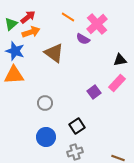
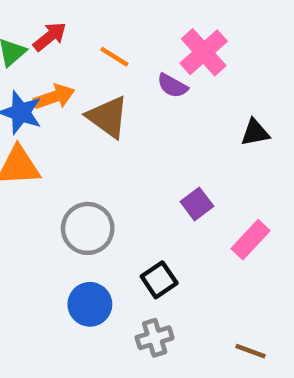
orange line: (68, 17) -> (114, 57), moved
orange arrow: (31, 32) -> (54, 97), moved
pink rectangle: (117, 83) -> (251, 240), moved
gray circle: (45, 103) -> (88, 228), size x1.5

